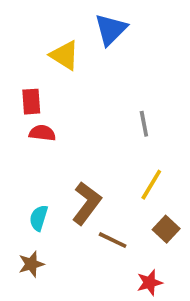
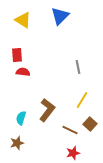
yellow triangle: (65, 55) -> (23, 20), moved
brown line: (113, 240) -> (70, 130), moved
red star: (150, 283) -> (73, 153), moved

